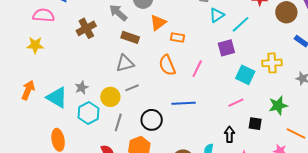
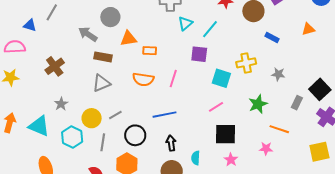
orange triangle: (158, 23) -> (128, 39), turned 36
brown cross: (86, 28) -> (55, 66), moved
purple square: (226, 48) -> (199, 54), turned 30
orange semicircle: (167, 65) -> (143, 79), turned -50
gray star: (82, 88) -> (61, 104), moved
gray line: (132, 88) -> (115, 115), moved
black square: (255, 124) -> (226, 134), moved, size x1.6
black arrow: (229, 135) -> (171, 143), moved

